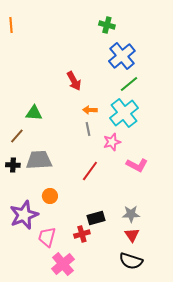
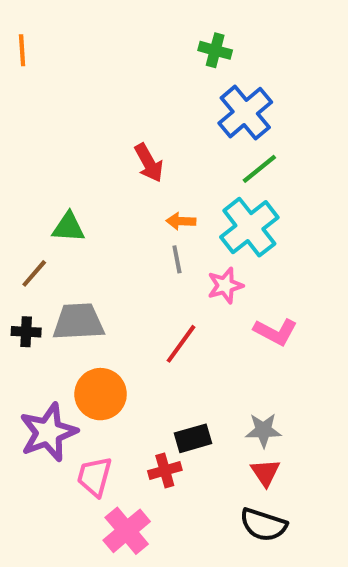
orange circle: (50, 196) -> (101, 394), size x1.6

